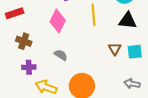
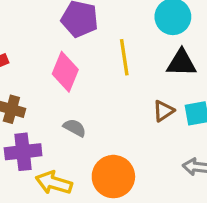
brown triangle: (115, 49) -> (163, 111), turned 32
purple cross: (29, 67) -> (23, 152), size x1.5

